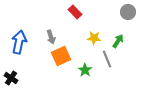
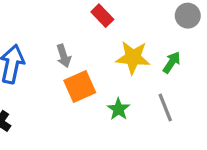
yellow star: (94, 38) -> (133, 58), size x1.5
gray line: (107, 59) -> (165, 107), moved

